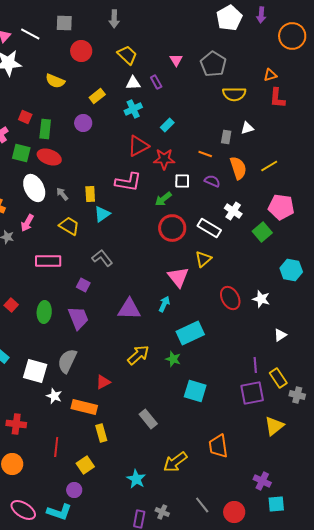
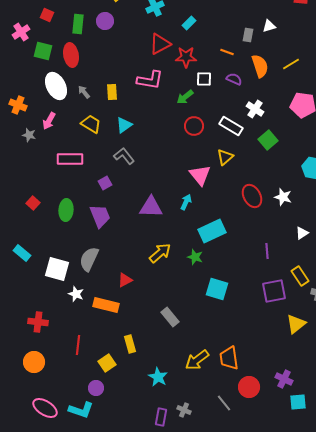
green rectangle: (45, 129) -> (78, 24), moved
red ellipse: (49, 157) -> (71, 55), turned 60
cyan triangle: (102, 214) -> (124, 125), moved
red circle: (172, 228) -> (194, 126), size x0.7
green square: (262, 232) -> (268, 140), moved
purple square: (83, 285) -> (105, 183), turned 32
purple line: (255, 365) -> (267, 251), moved
yellow rectangle: (101, 433) -> (130, 344), moved
orange trapezoid: (218, 446) -> (229, 358), moved
red circle: (234, 512) -> (249, 387), moved

